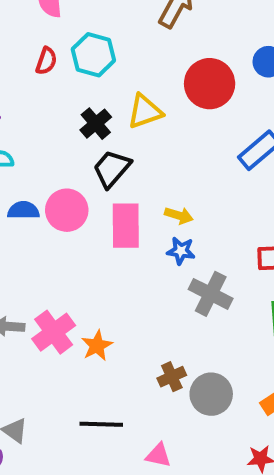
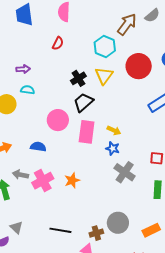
cyan hexagon: (93, 55) -> (105, 47), moved
yellow triangle: (145, 111) -> (104, 76), turned -42
blue semicircle: (24, 210) -> (38, 147), moved
orange star: (97, 346) -> (72, 180), moved
brown cross: (172, 377) -> (96, 233), moved

